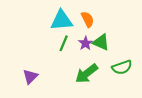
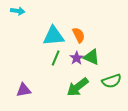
purple triangle: (30, 77) -> (24, 90), turned 35

